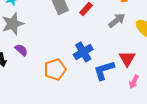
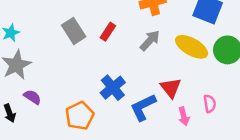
pink arrow: (134, 82) -> (184, 116), turned -32

